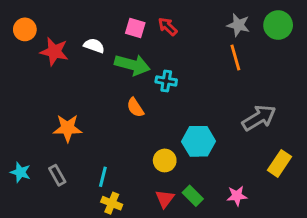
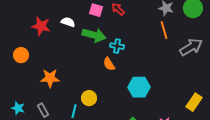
orange circle: (25, 29) -> (21, 55), moved
orange semicircle: (135, 107) -> (109, 64), moved
gray arrow: (259, 118) -> (191, 47), moved
yellow circle: (165, 160) -> (89, 98), moved

